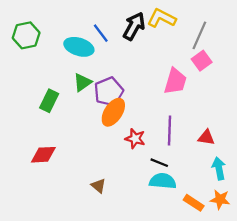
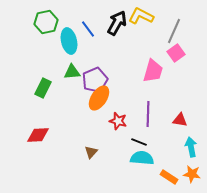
green hexagon: (26, 35) -> (46, 22), moved
cyan ellipse: (79, 47) -> (69, 41), turned 60
green triangle: (82, 82) -> (72, 72), turned 30
brown triangle: (98, 186) -> (91, 152), moved, turned 32

